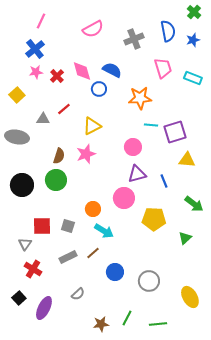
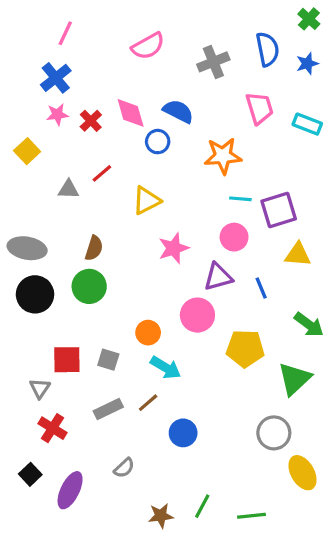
gray ellipse: (17, 137) -> (27, 248), moved
pink circle: (133, 147) -> (234, 237), moved
pink star: (86, 154) -> (174, 248), moved
green triangle: (185, 238) -> (295, 379), size x1.6
gray circle: (149, 281) -> (274, 433), moved

